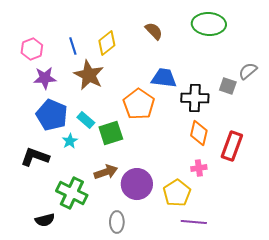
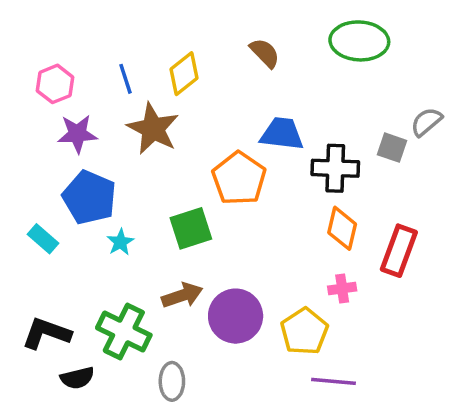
cyan rectangle: (86, 120) -> (43, 239), moved
black L-shape: (35, 157) -> (46, 333), moved
gray ellipse: (117, 222) -> (172, 381), moved

